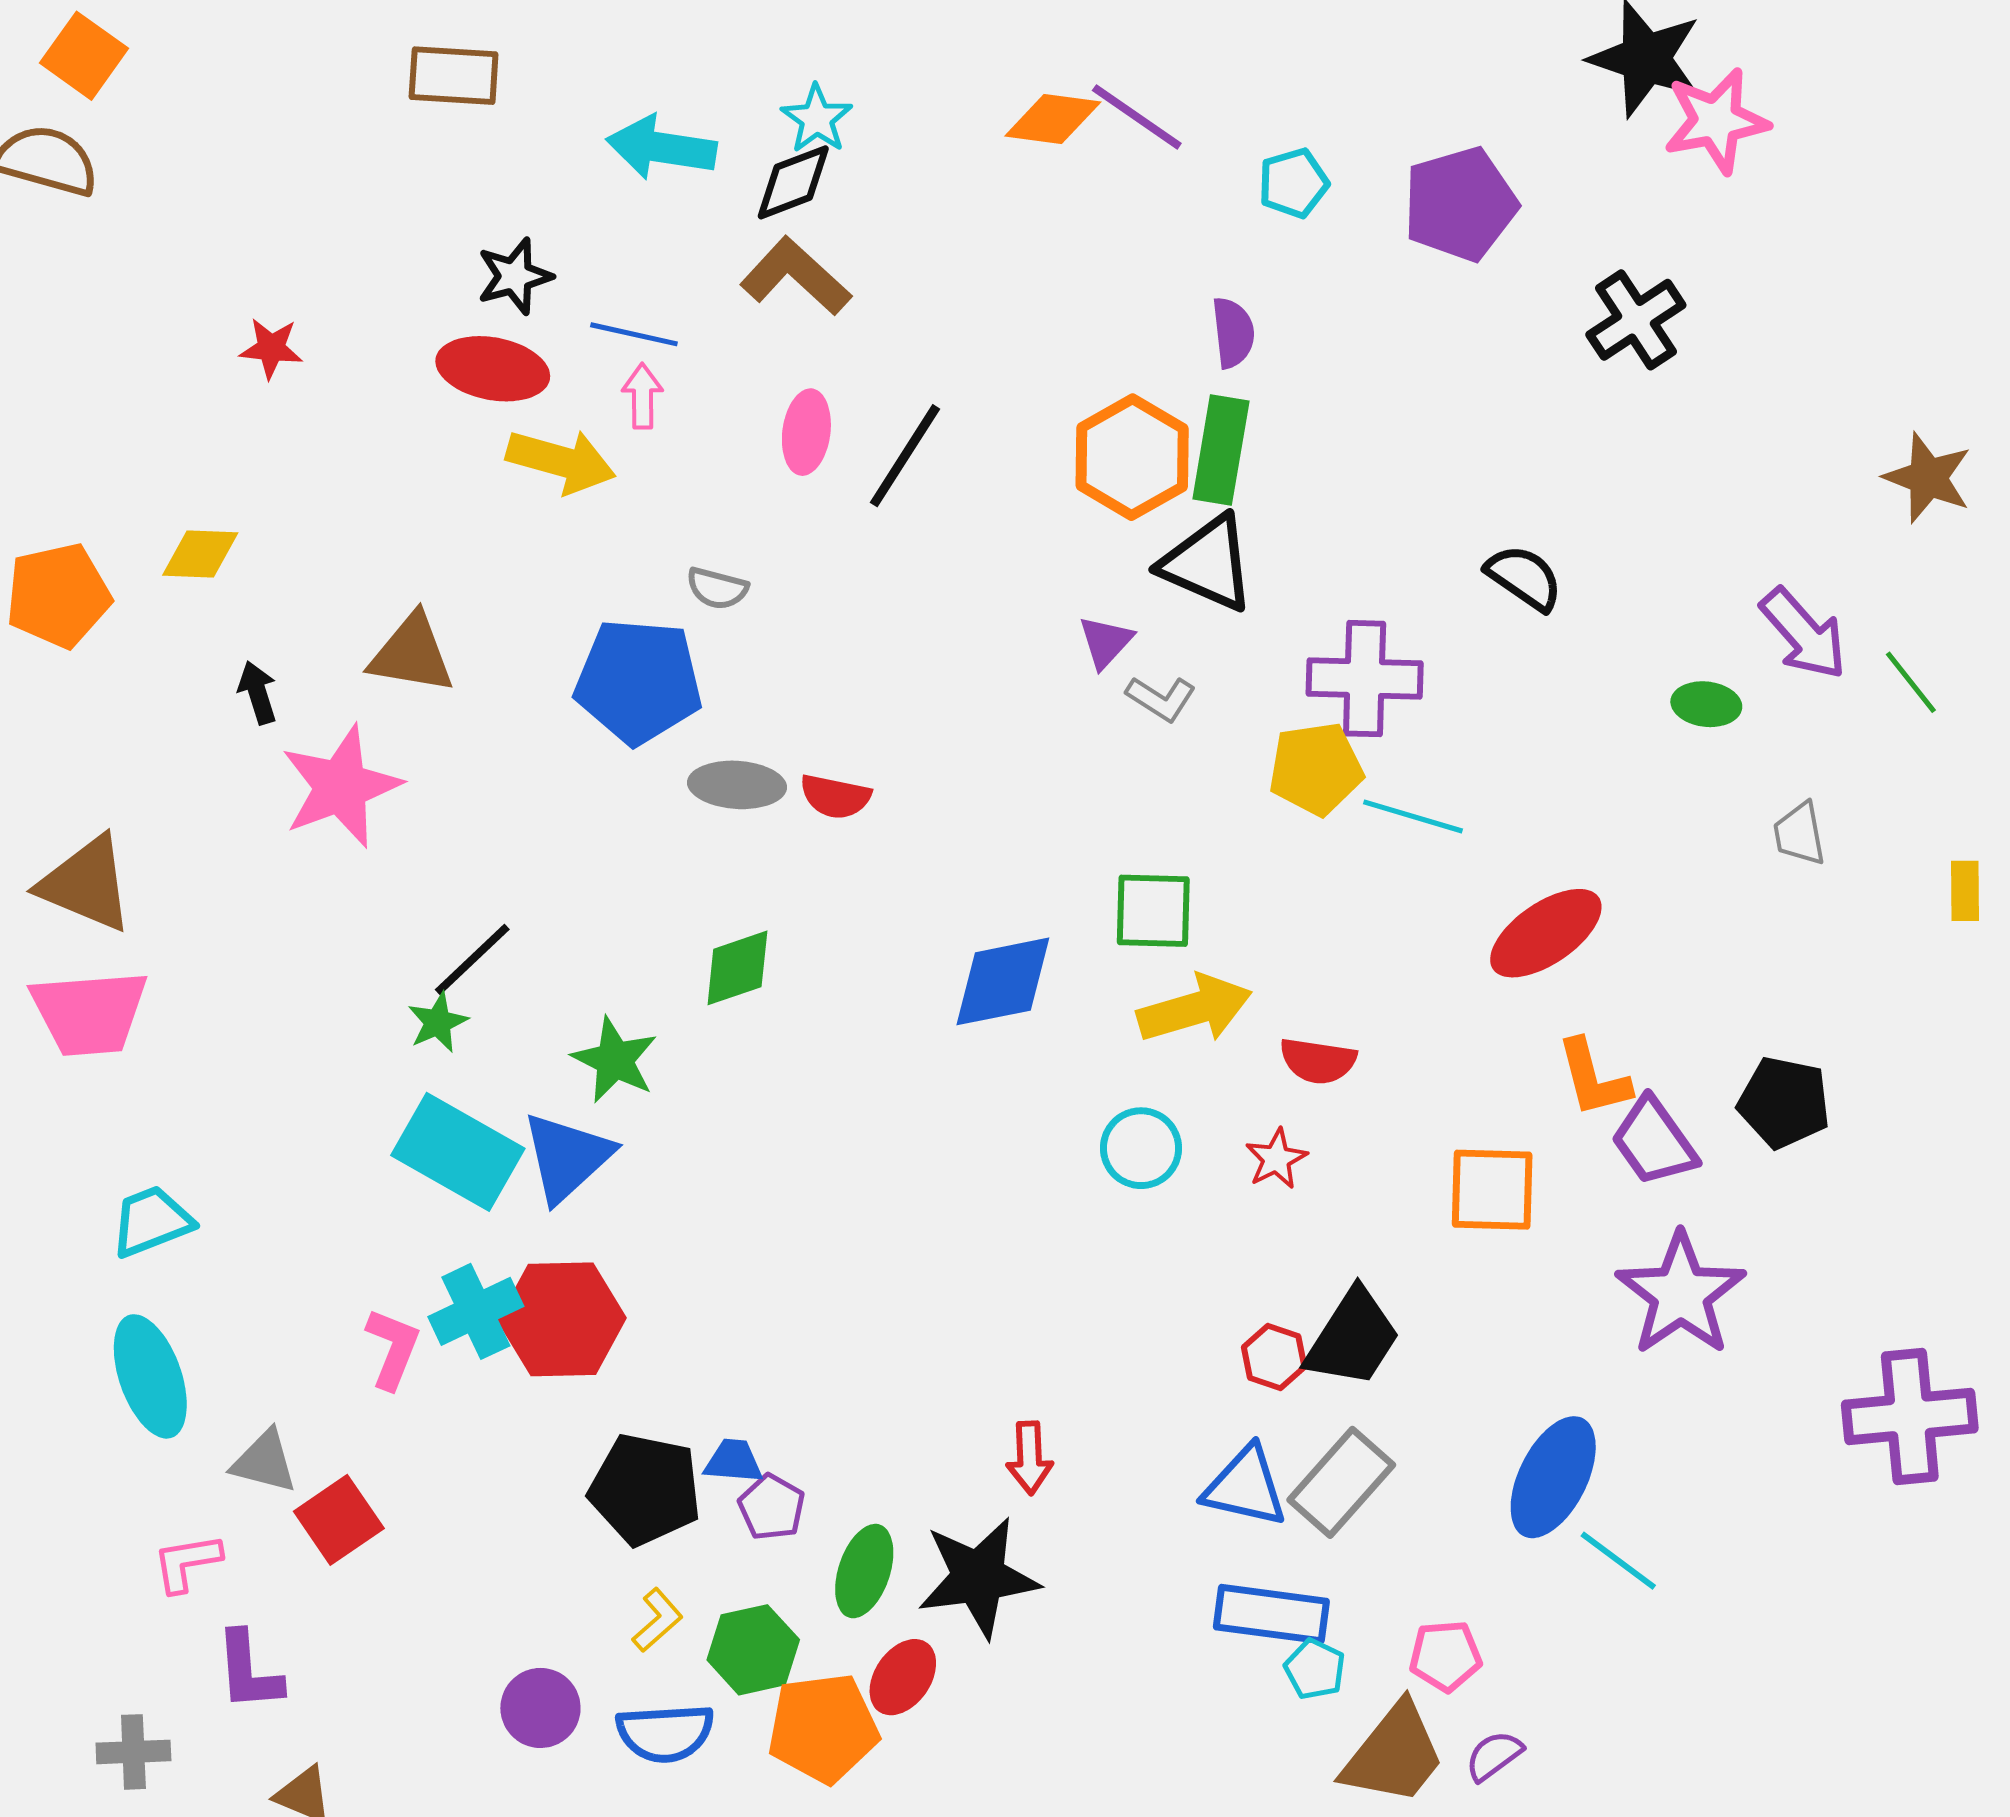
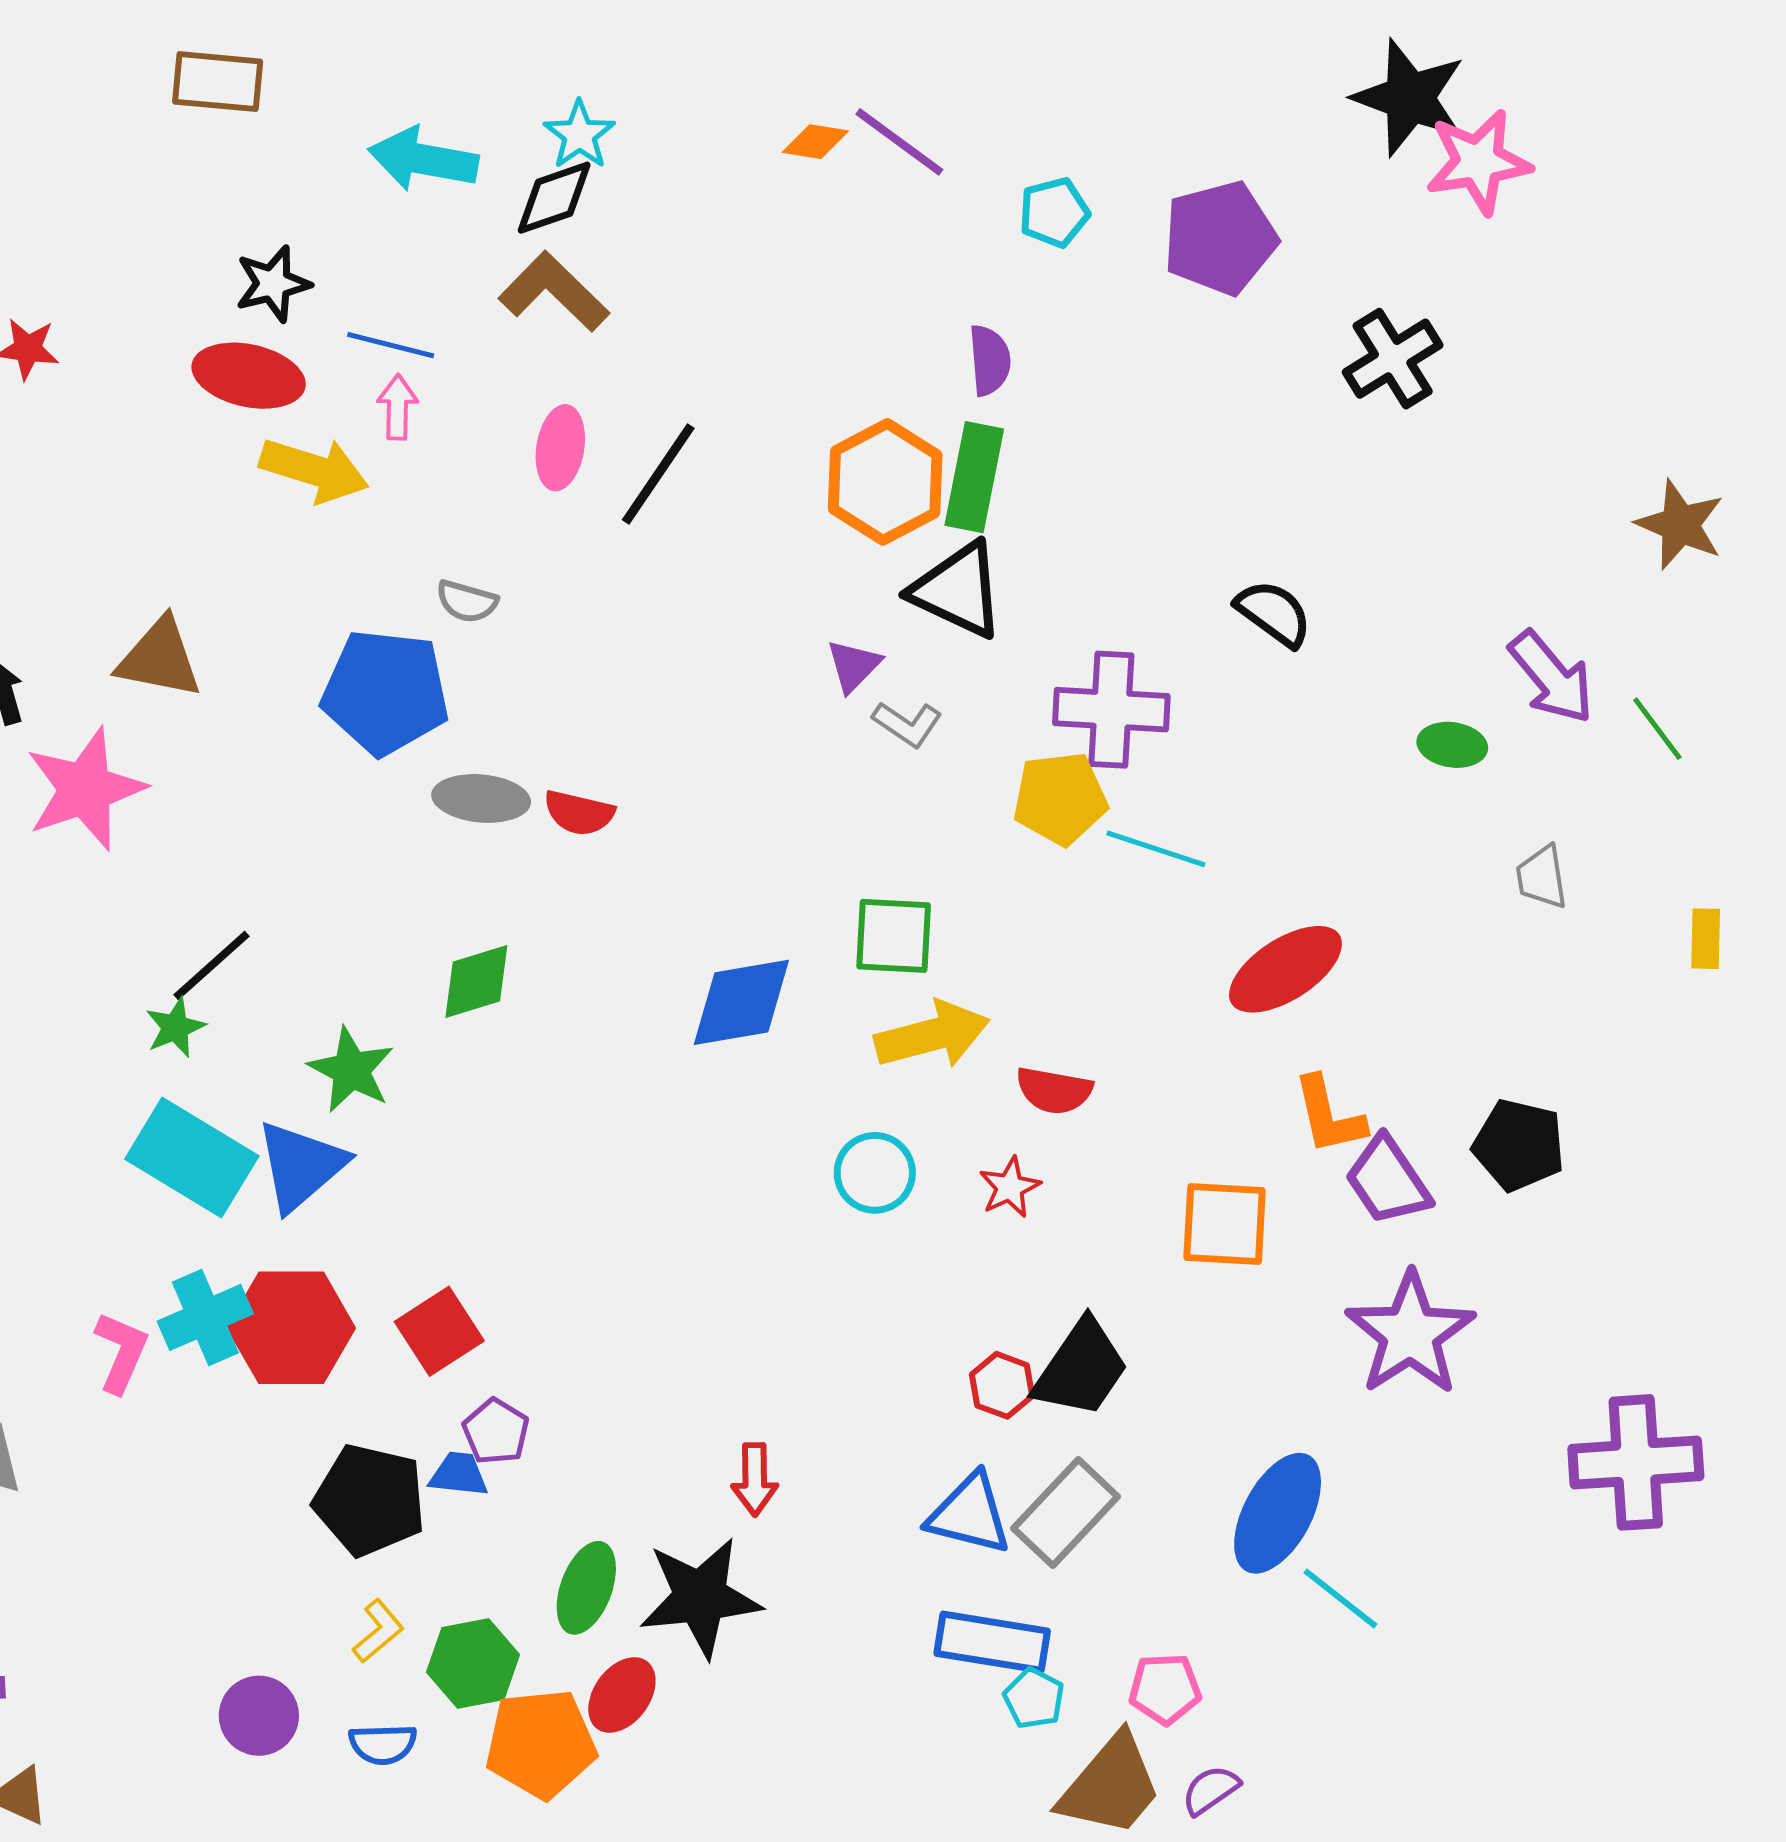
orange diamond: (1053, 119) -> (815, 142), size x0.7
purple pentagon: (772, 1507) -> (496, 1432), moved
red square: (339, 1520) -> (439, 1331), moved
blue semicircle: (665, 1733) -> (383, 1744), size x0.7

